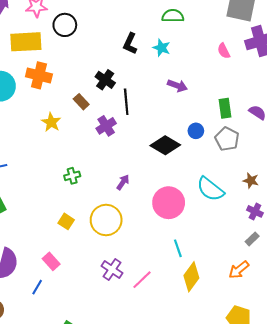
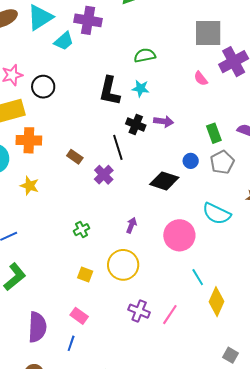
black L-shape: (130, 44) -> (110, 91), size x1.4
black cross: (105, 80) -> (136, 125), moved
yellow star: (51, 122) -> (30, 186), moved
gray pentagon: (227, 139) -> (222, 162), turned 30

